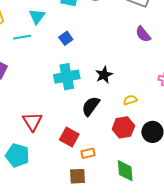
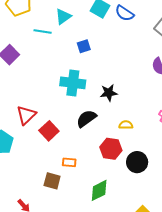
red square: (69, 137) -> (49, 131), moved
green diamond: (125, 171) -> (99, 190), turned 50

